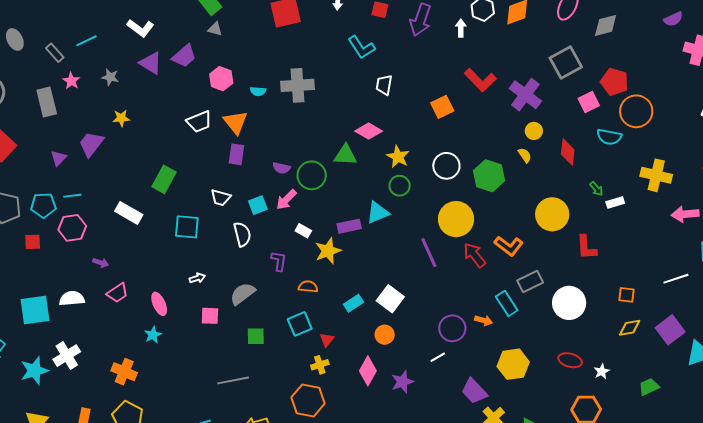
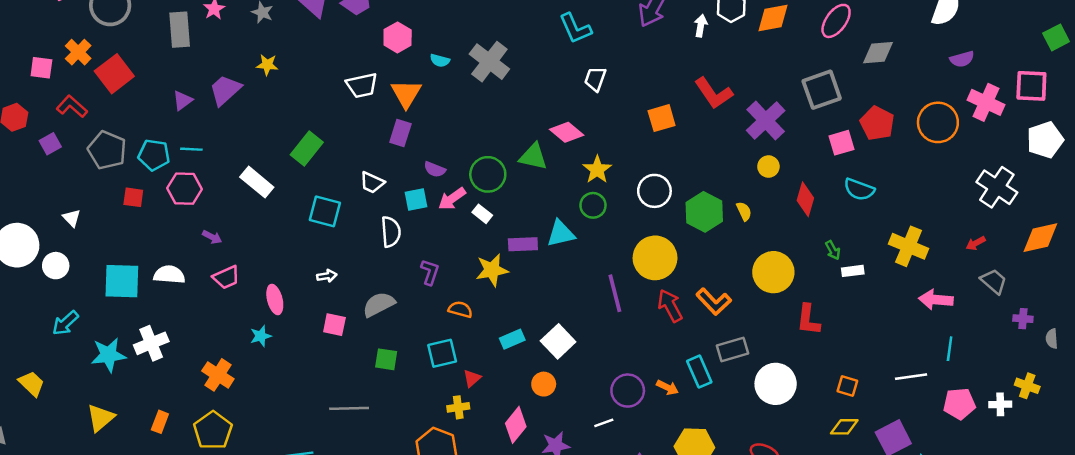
gray cross: (298, 85) -> (489, 62), turned 32
orange circle: (636, 111) -> (938, 122), moved
yellow semicircle: (525, 155) -> (744, 211), moved
purple semicircle: (281, 168) -> (435, 169), moved
white rectangle: (303, 231) -> (482, 214), moved

